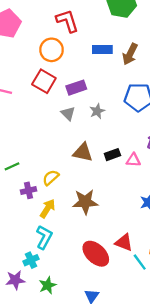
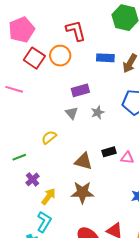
red square: (44, 81) -> (34, 58), moved
brown triangle: (83, 152) -> (84, 161), moved
yellow semicircle: (51, 178) -> (49, 137), moved
purple cross: (28, 190) -> (32, 179), turned -32

